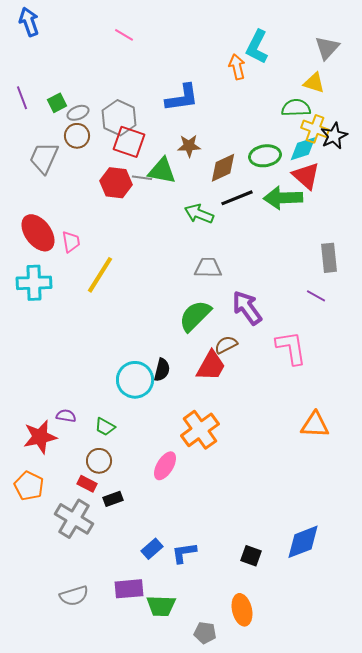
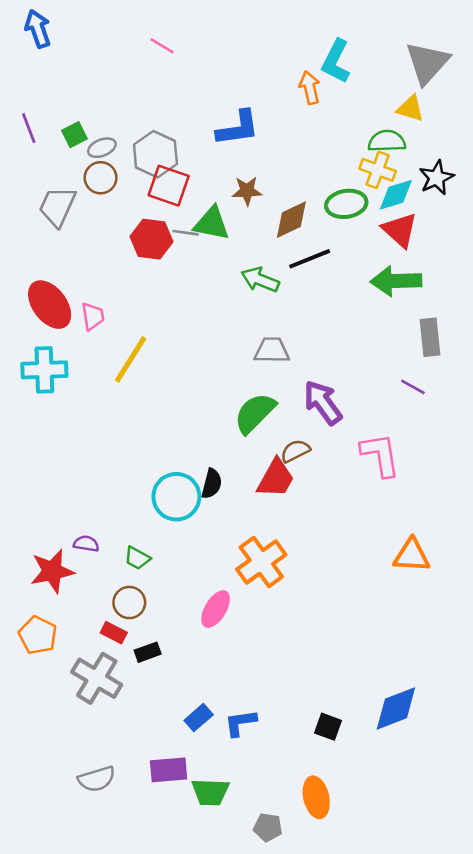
gray triangle: (327, 48) -> (427, 63), size x1.4
yellow cross: (315, 129) -> (378, 170), moved
green arrow: (283, 198) -> (396, 281), moved

